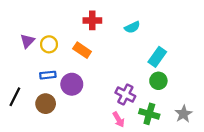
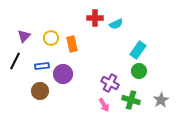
red cross: (92, 20) -> (95, 18), moved
yellow circle: (49, 44) -> (51, 38), moved
orange rectangle: (82, 50) -> (72, 44), turned 42
black line: (15, 97) -> (15, 61), moved

